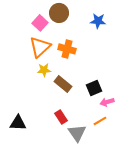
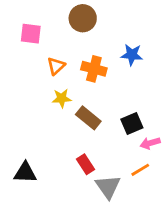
blue star: (98, 21) -> (132, 55), moved
pink square: (40, 23) -> (31, 34), moved, turned -35
orange triangle: (40, 47) -> (56, 66), size x0.6

